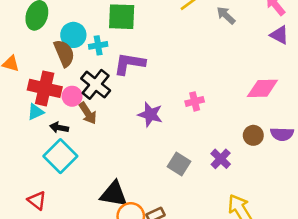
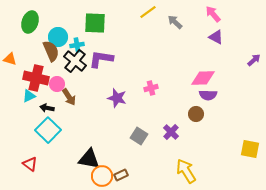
black cross: (96, 84) -> (75, 61), moved
purple semicircle: (282, 134) -> (208, 95), moved

